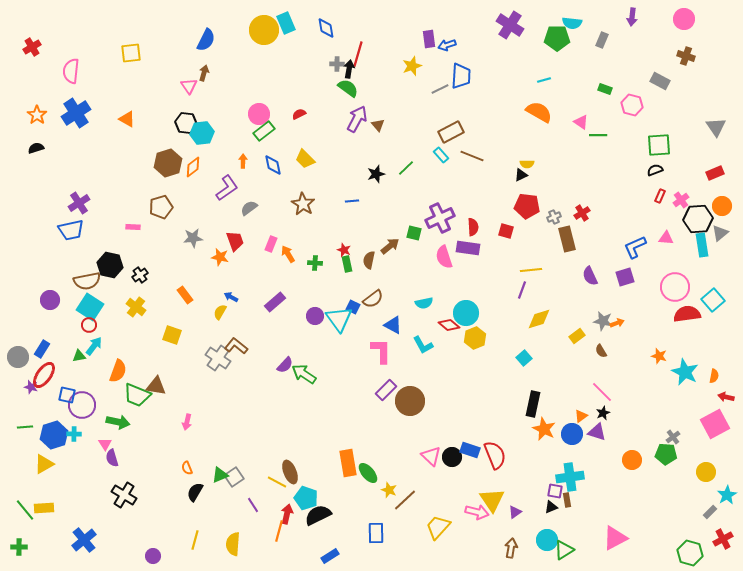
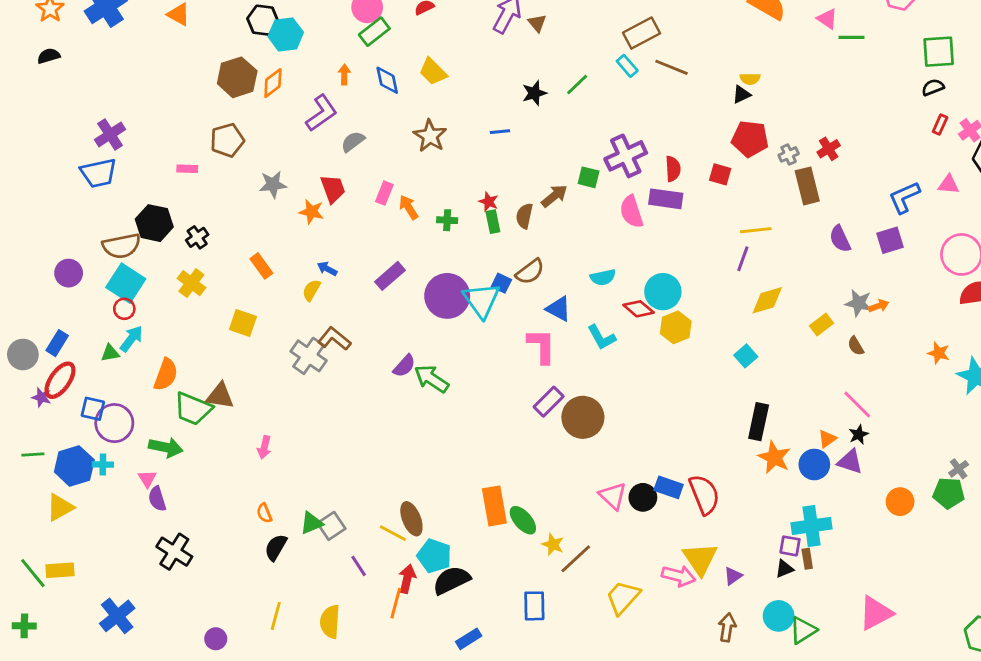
purple circle: (315, 316) -> (447, 296), size x1.8

